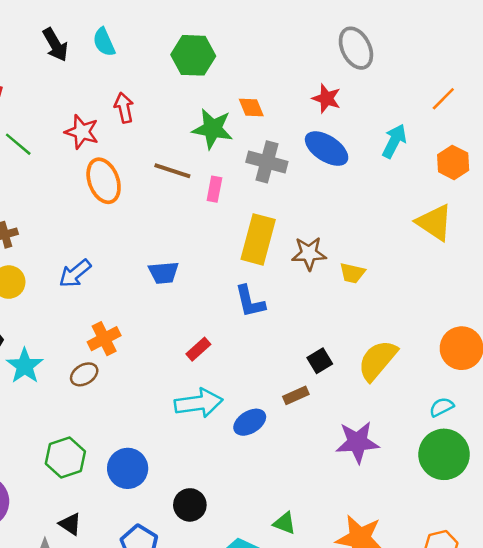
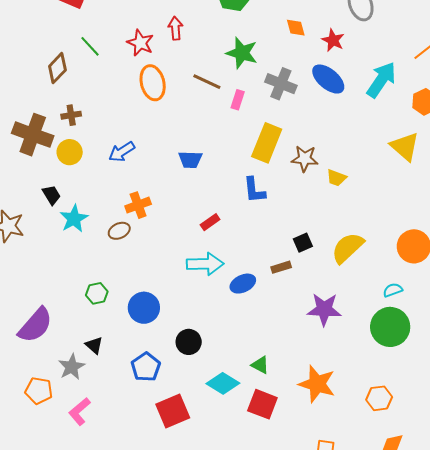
orange diamond: (251, 108) -> (296, 28), moved
cyan arrow: (394, 141) -> (381, 80), size x1.4
green hexagon: (65, 458) -> (97, 293), size x0.7

